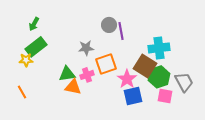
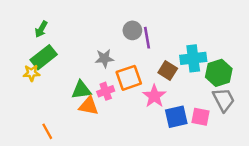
brown square: (145, 66) -> (168, 71), moved, size x0.7
green hexagon: (159, 77) -> (219, 73), moved
orange line: (22, 92) -> (47, 131), moved
blue square: (133, 96) -> (176, 117), moved

